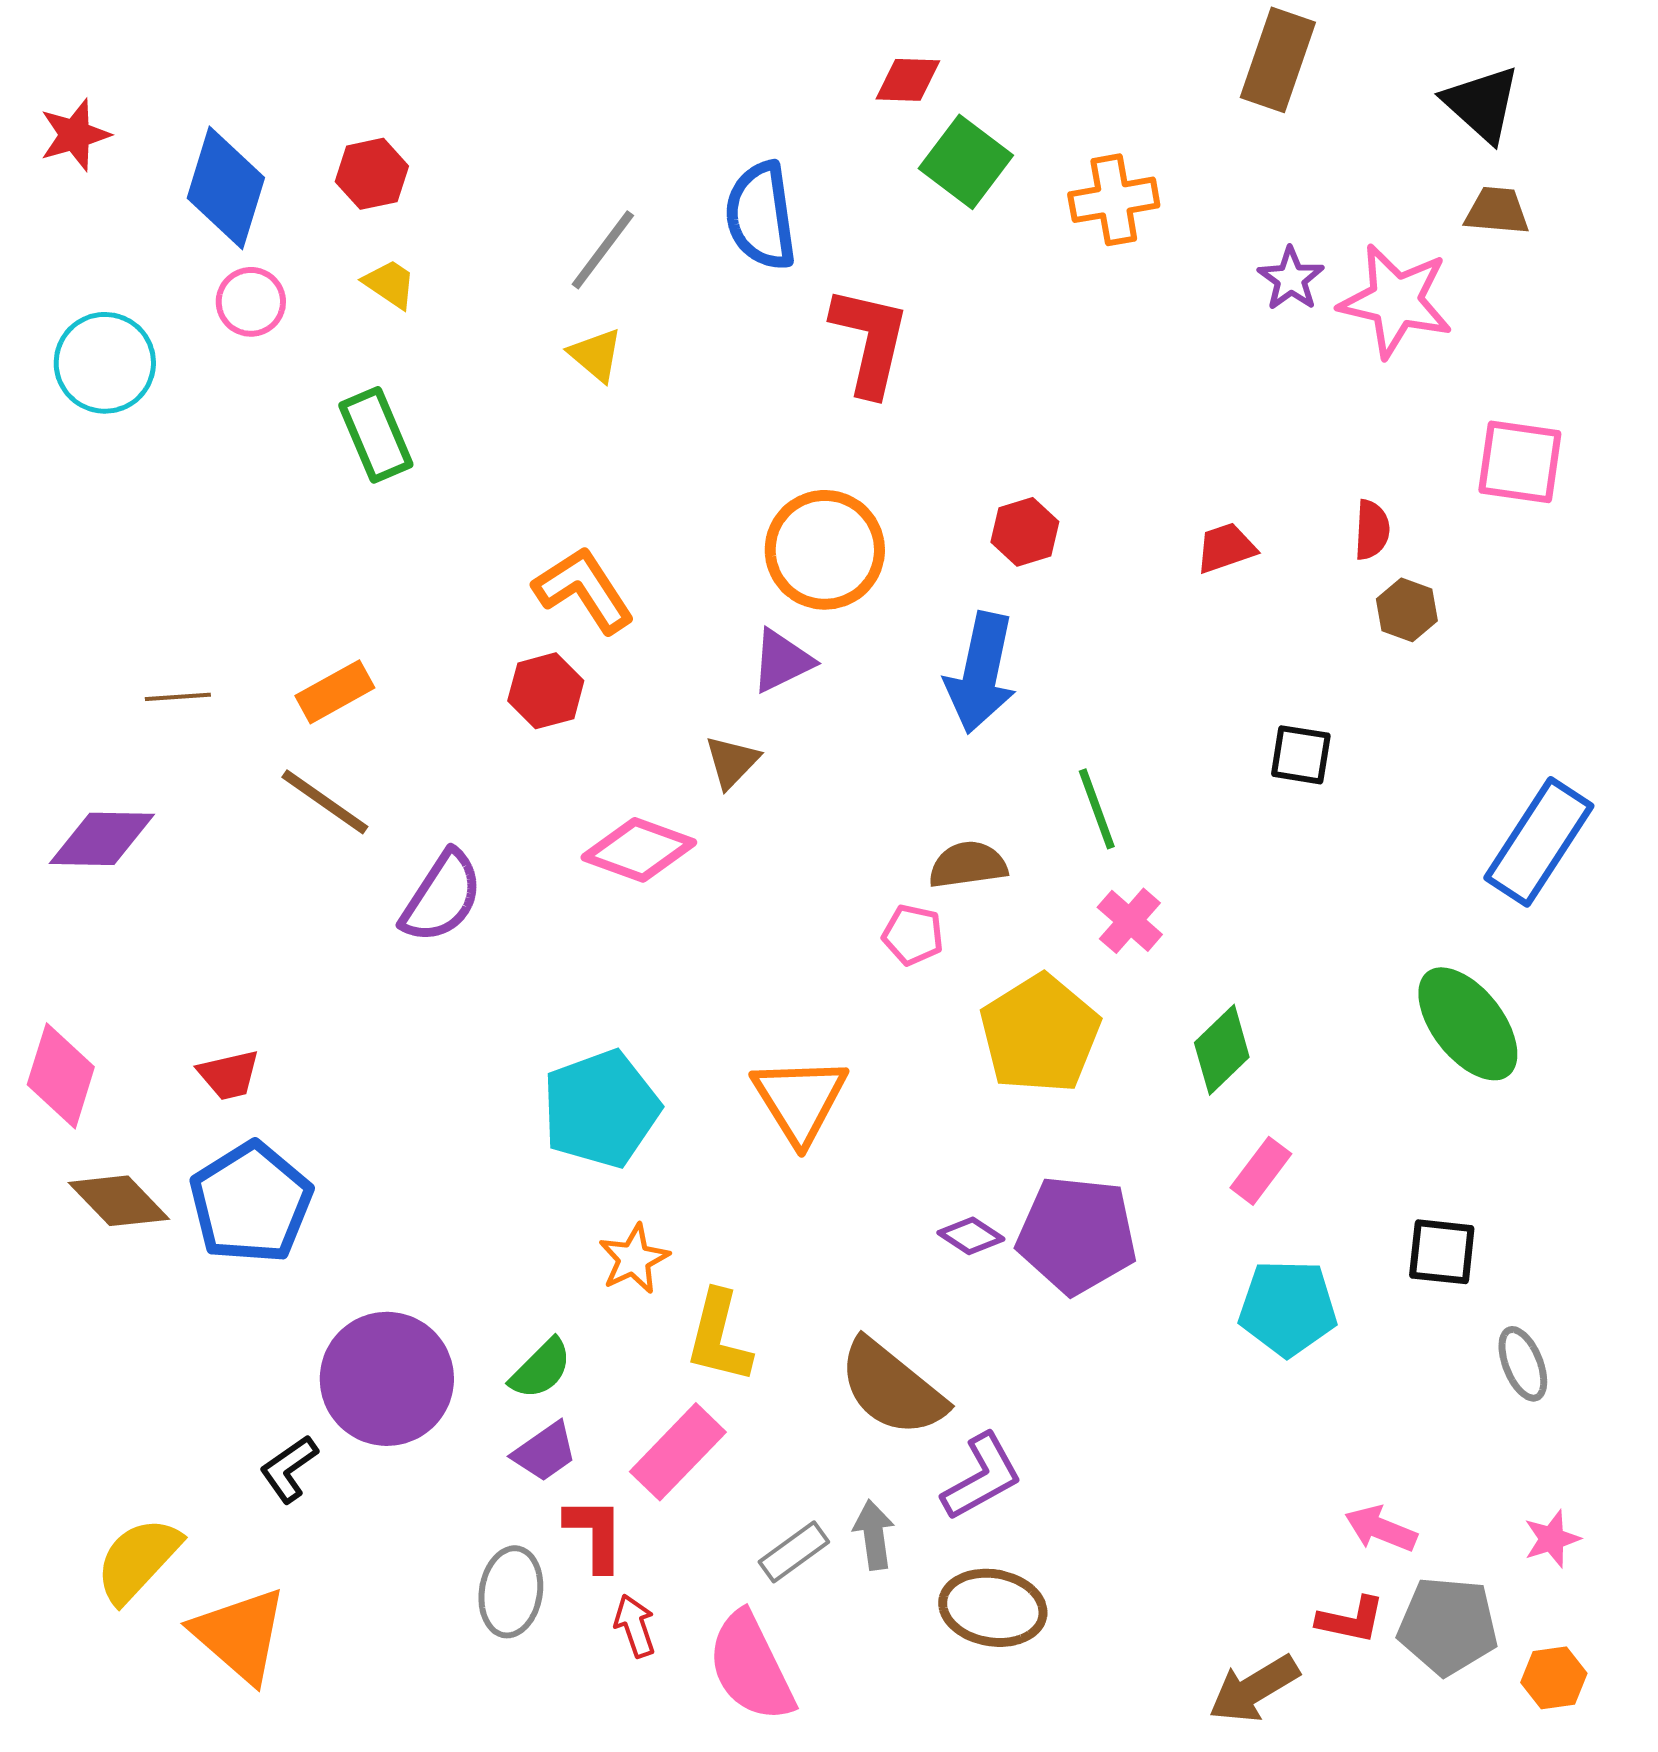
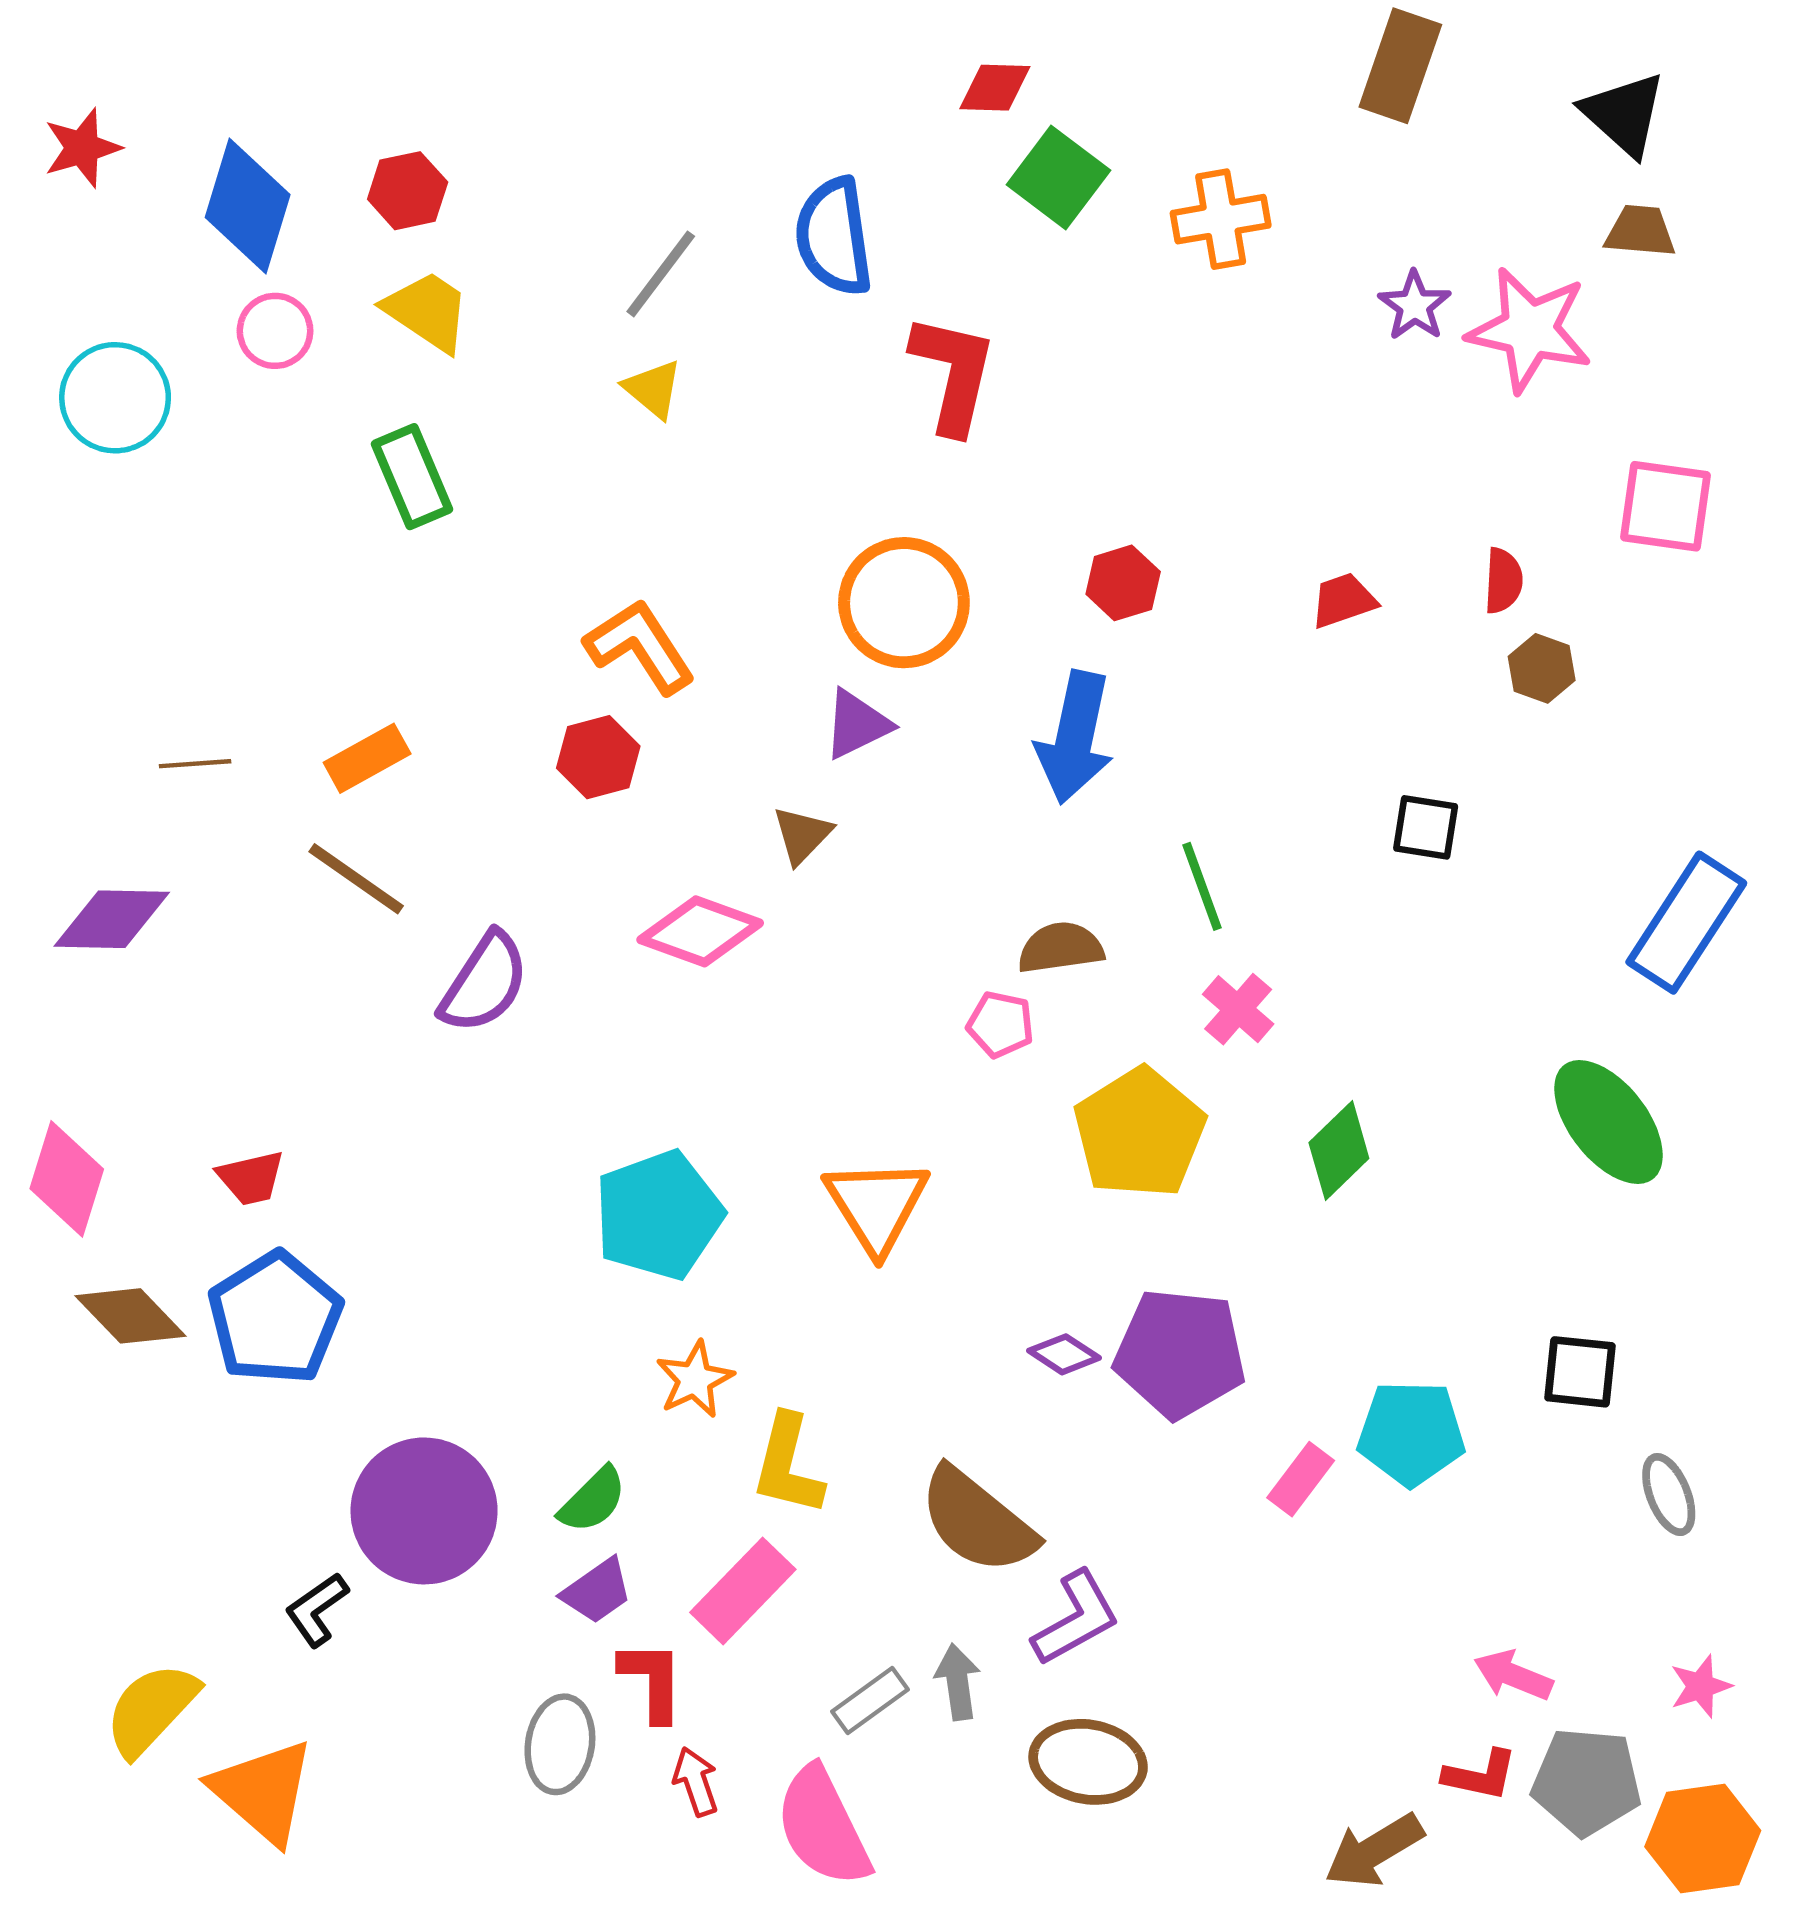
yellow trapezoid: (390, 284) -> (427, 311), size x1.5
pink rectangle: (1261, 1171) -> (1301, 1479), moved
orange hexagon: (1554, 1678) -> (1703, 1839), size x1.6

